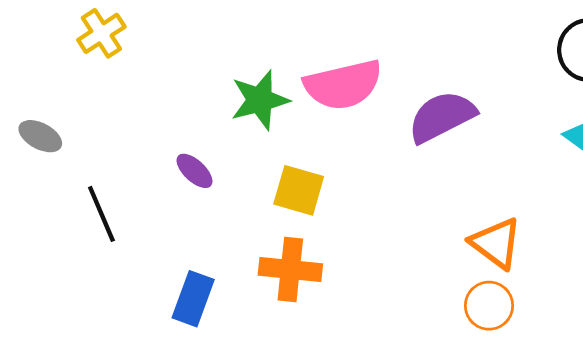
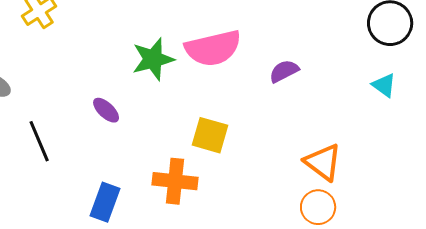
purple semicircle: (442, 117) -> (284, 71), size x0.6
yellow square: (299, 190) -> (210, 135), moved

